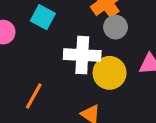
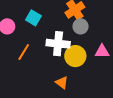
orange line: (34, 96) -> (24, 52), moved

